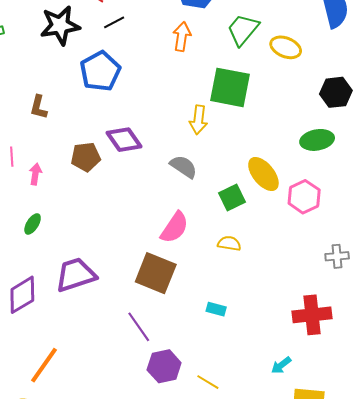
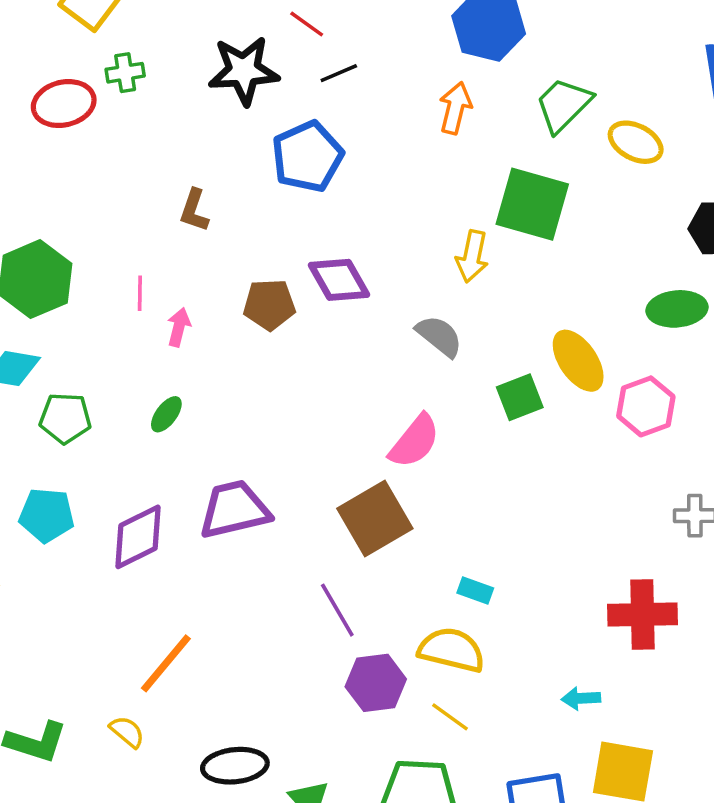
yellow semicircle: (229, 243) -> (452, 650), moved, size x1.6
brown square: (156, 273) -> (375, 518), turned 33
cyan arrow: (281, 365) -> (581, 698), turned 30

